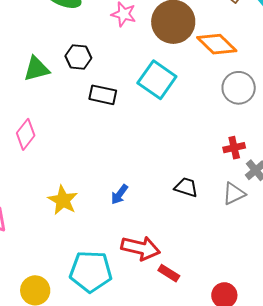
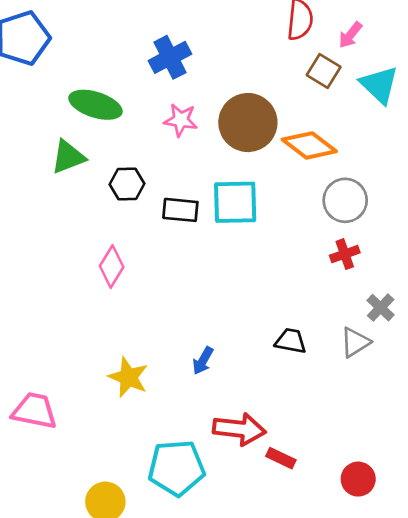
green triangle: (36, 69) -> (68, 157), moved
cyan square: (157, 80) -> (235, 202), turned -30
black rectangle: (103, 95) -> (180, 210), moved
pink diamond: (26, 134) -> (112, 267), moved
red cross: (234, 148) -> (345, 254), moved

